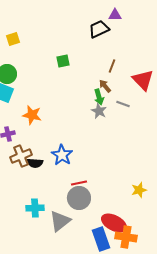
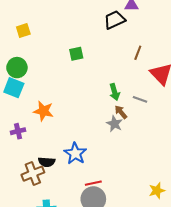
brown line: (112, 66) -> (138, 53), moved
brown arrow: (105, 86) -> (121, 112), moved
gray star: (99, 111) -> (115, 124), moved
brown cross: (21, 156) -> (33, 174), moved

